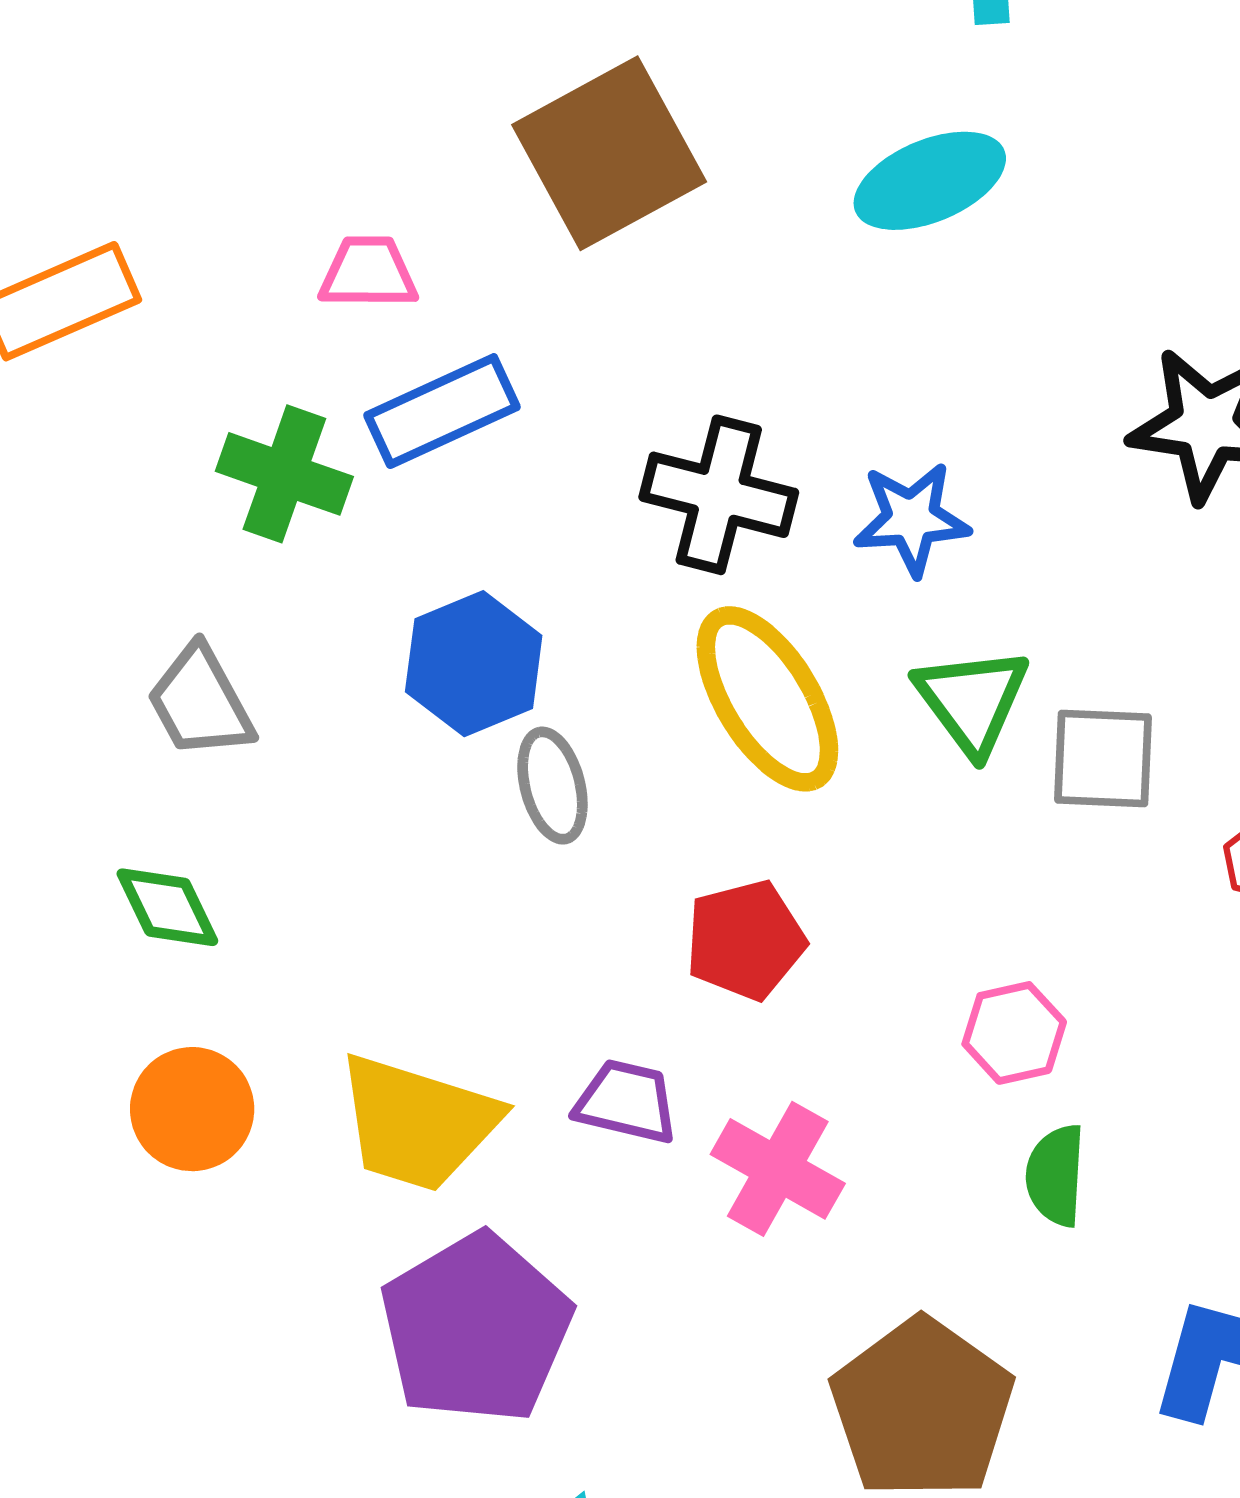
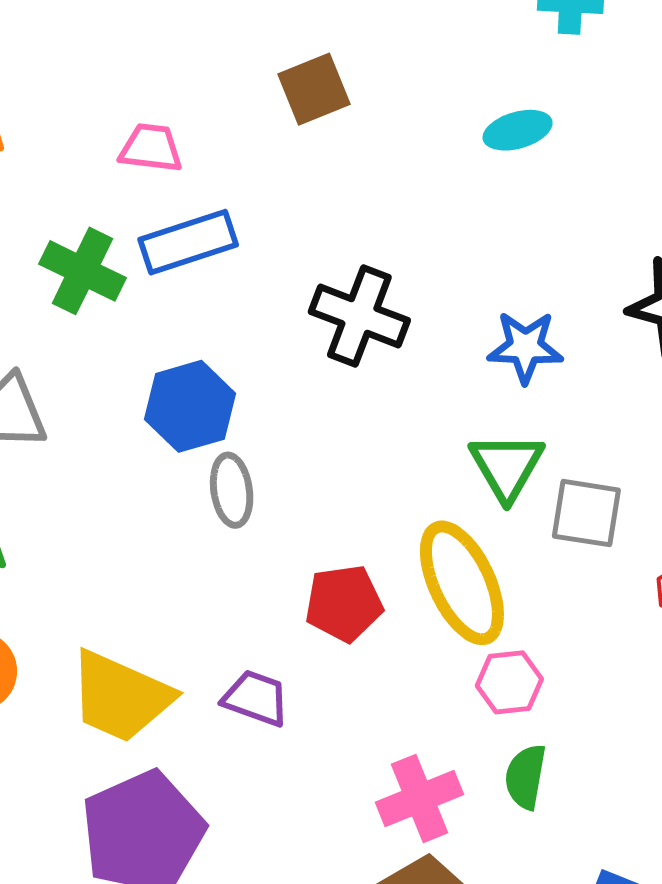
brown square: (609, 153) -> (314, 89), size x0.6
cyan ellipse: (930, 181) -> (518, 130), size x0.7
blue star: (911, 519) -> (525, 347), moved
yellow ellipse: (767, 699) -> (462, 583), moved
pink cross: (778, 1169) -> (420, 798), moved, turned 32

